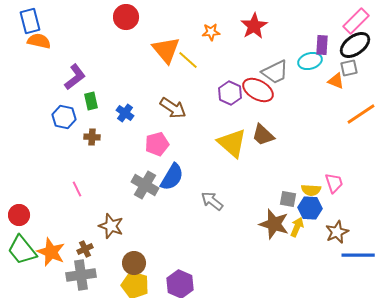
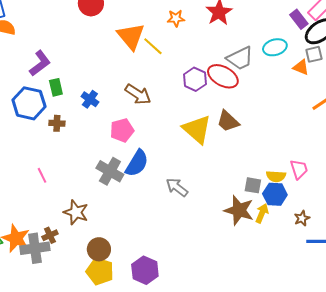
purple rectangle: (322, 45) -> (299, 19), moved, turned -42
blue hexagon: (64, 117) -> (29, 103), size x1.4
brown star: (337, 232) -> (302, 218), size x0.7
gray cross: (81, 275) -> (35, 248), moved

